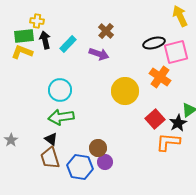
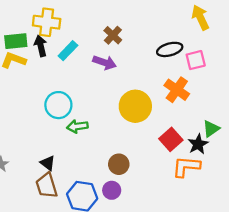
yellow cross: (37, 21) -> (47, 22), moved, size x1.6
pink square: (176, 52) -> (196, 60), size x0.7
green arrow: (61, 117) -> (77, 126), moved, size x0.7
brown circle: (98, 148) -> (119, 164), moved

